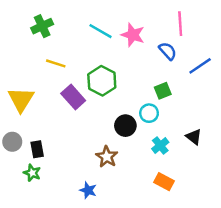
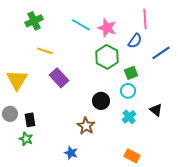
blue semicircle: (168, 51) -> (135, 41), turned 77
green hexagon: (102, 81) -> (107, 57), moved
cyan circle: (149, 113) -> (128, 91), moved
orange rectangle: (164, 182) -> (132, 156), moved

